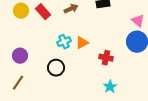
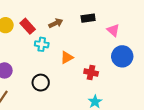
pink triangle: (138, 21) -> (113, 30), moved
cyan cross: (64, 42) -> (42, 44), moved, turned 32

